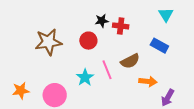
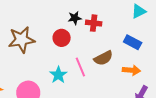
cyan triangle: (166, 15) -> (139, 11), turned 35
orange arrow: (148, 81) -> (131, 70), moved

